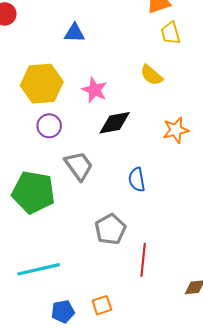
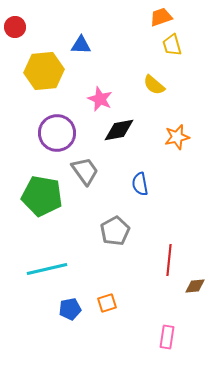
yellow hexagon: (42, 84) -> (44, 71), moved
purple circle: (49, 126) -> (57, 133), size x1.6
red line: (143, 260) -> (169, 260), moved

